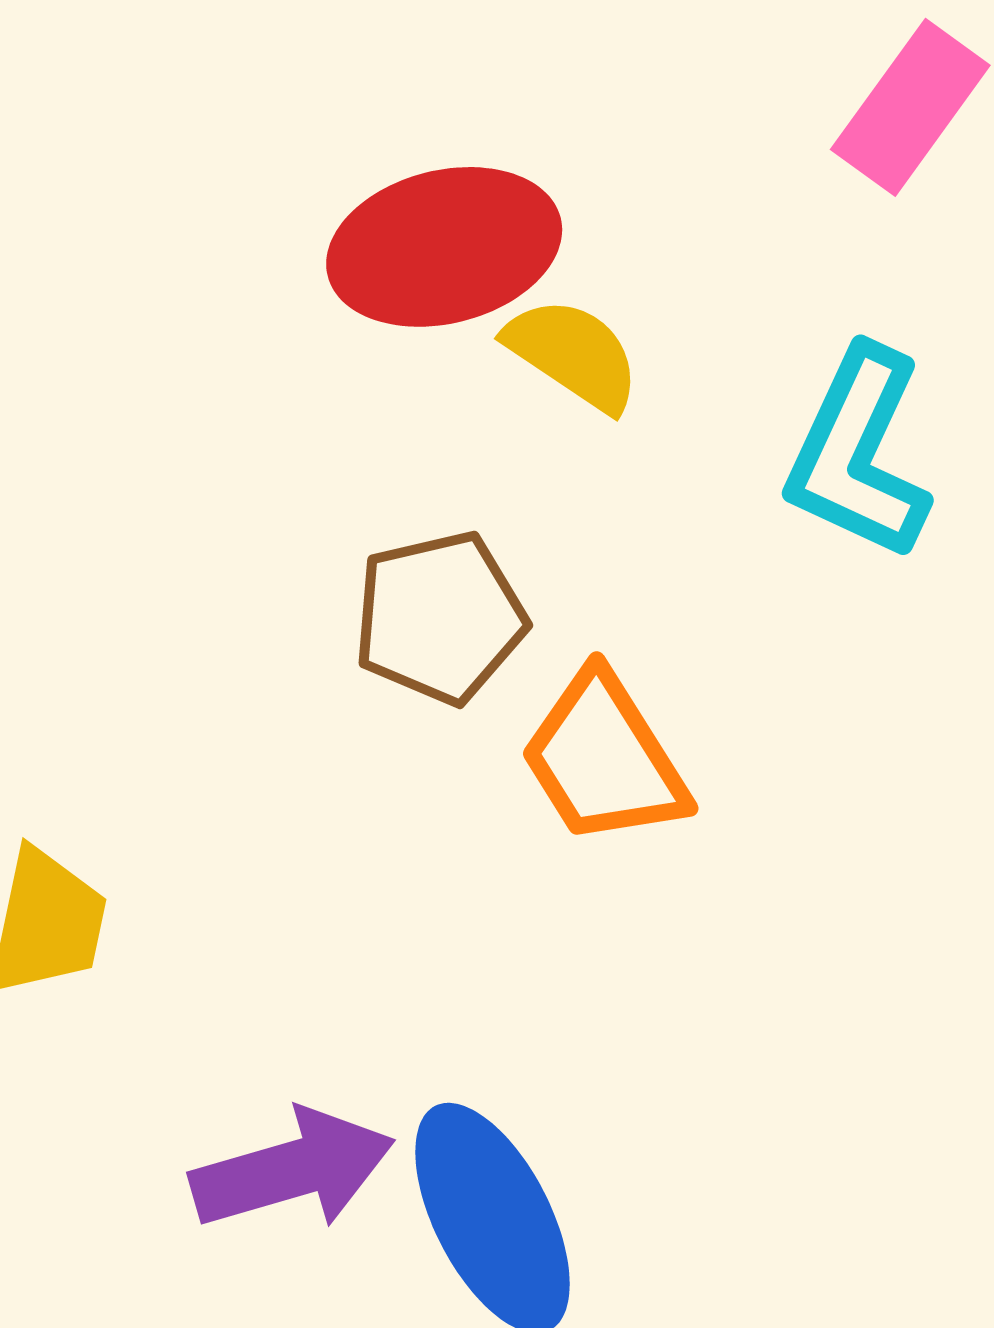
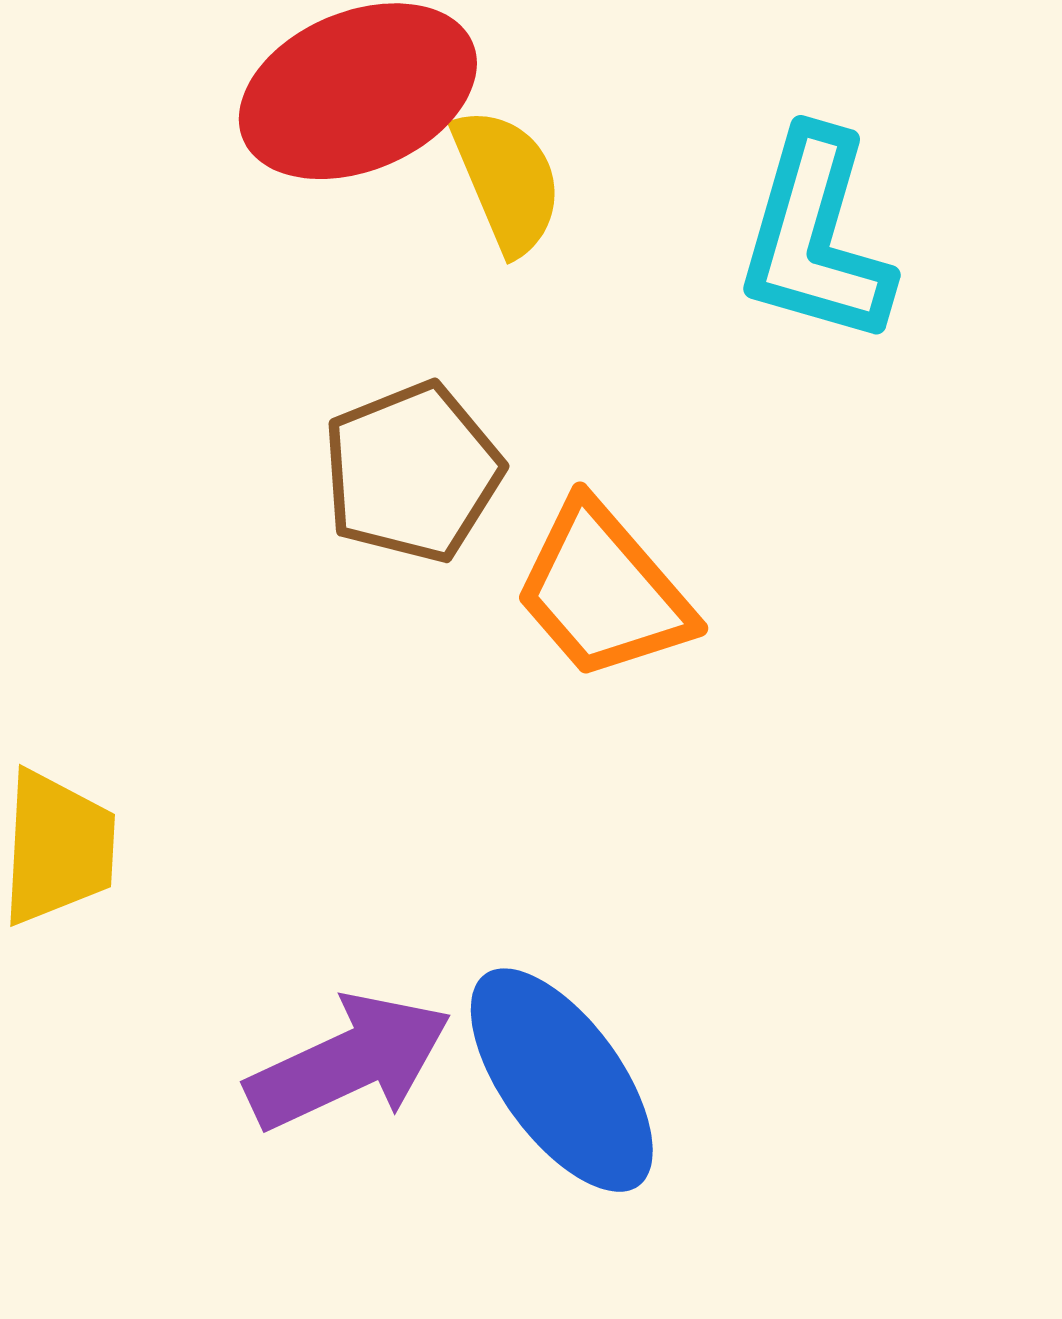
yellow semicircle: (573, 354) -> (507, 181), turned 42

